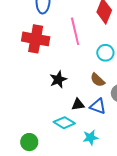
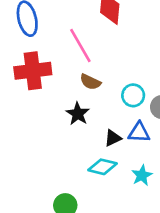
cyan circle: (105, 53) -> (133, 95), moved
brown semicircle: (98, 80) -> (90, 82), moved

